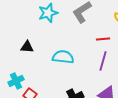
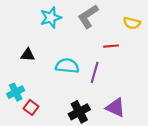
purple line: (103, 61) -> (95, 72), moved

